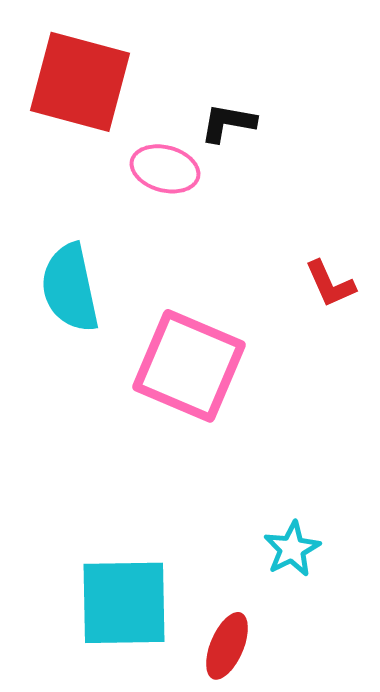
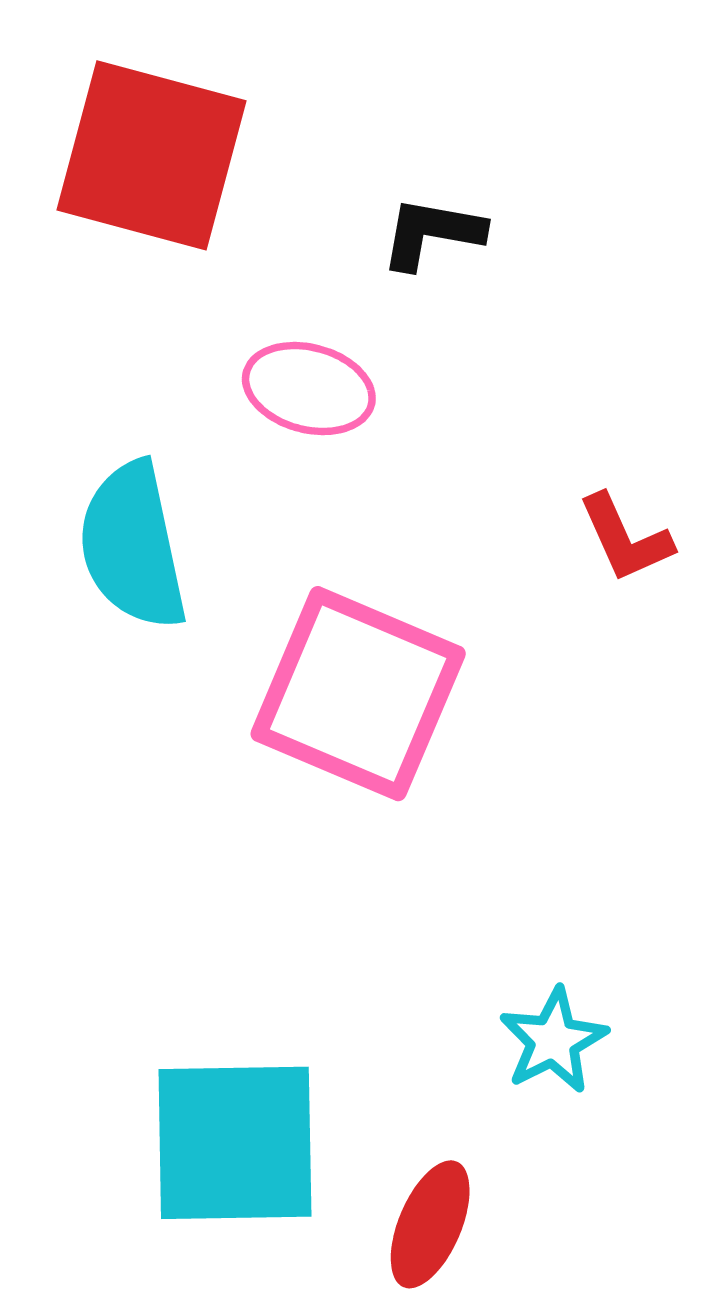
pink ellipse: (165, 169) -> (309, 389), moved

